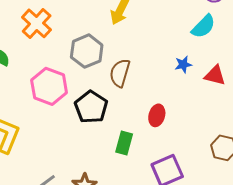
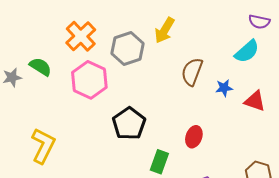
gray hexagon: (87, 51) -> (128, 49), moved
brown semicircle: (120, 73) -> (192, 72), moved
pink hexagon: (49, 86) -> (89, 80), moved

